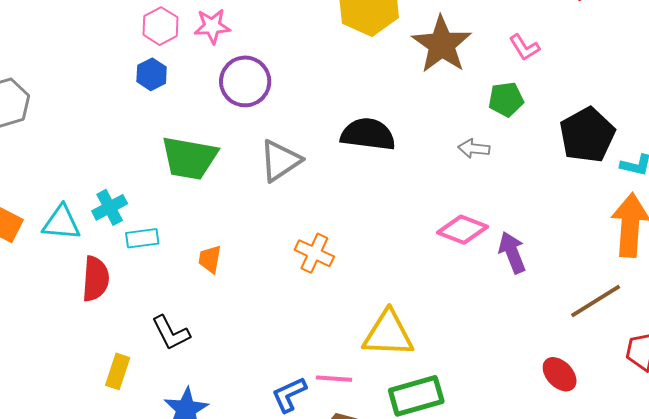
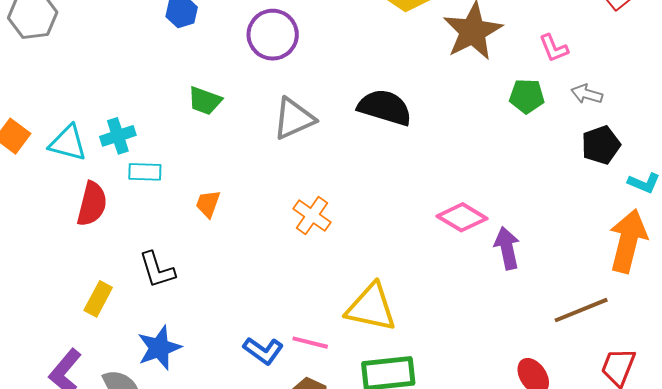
black pentagon: (587, 135) -> (601, 145), size x0.7
gray arrow: (474, 149) -> (587, 94), moved
green trapezoid: (189, 158) -> (205, 101), size x0.6
blue L-shape: (289, 395) -> (263, 351), turned -129

